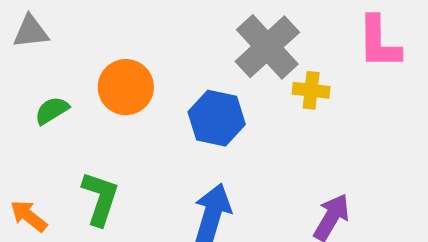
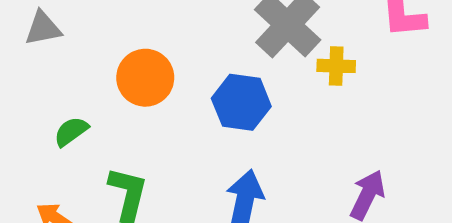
green semicircle: (52, 110) -> (71, 131), moved

